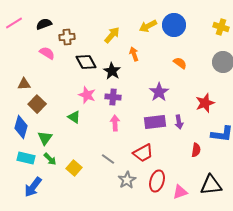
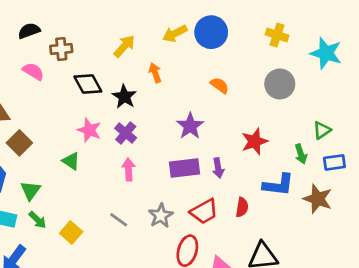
purple cross: (113, 97) -> (126, 133), turned 35
red trapezoid: (143, 153) -> (204, 211), moved
gray star: (127, 180) -> (161, 216), moved

